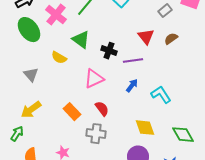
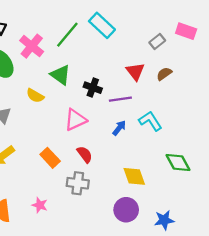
cyan L-shape: (161, 95) -> (150, 121), moved
green diamond: (183, 135) -> (178, 162), moved

